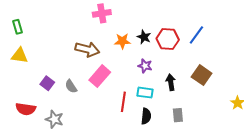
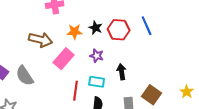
blue line: (196, 35) -> (147, 26), turned -60
brown square: (202, 75) -> (152, 95), moved
pink rectangle: (100, 76) -> (64, 59), moved
gray semicircle: (71, 86) -> (25, 76), size x1.5

